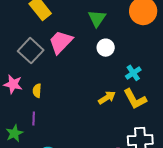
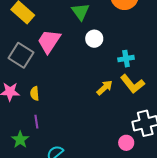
cyan cross: (133, 73) -> (126, 59), turned 35

